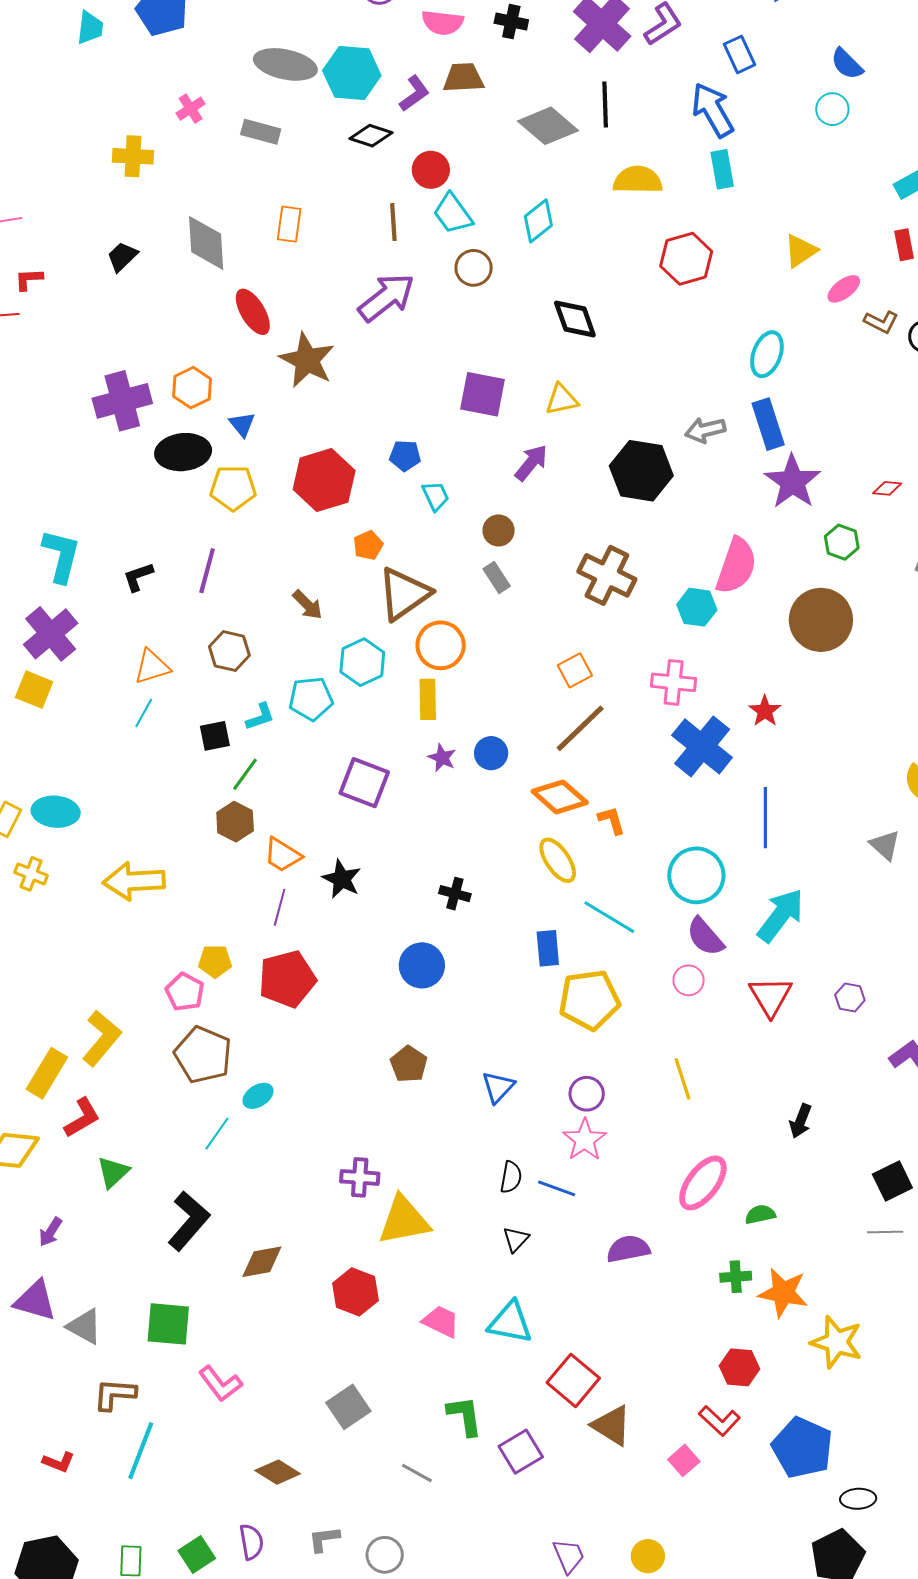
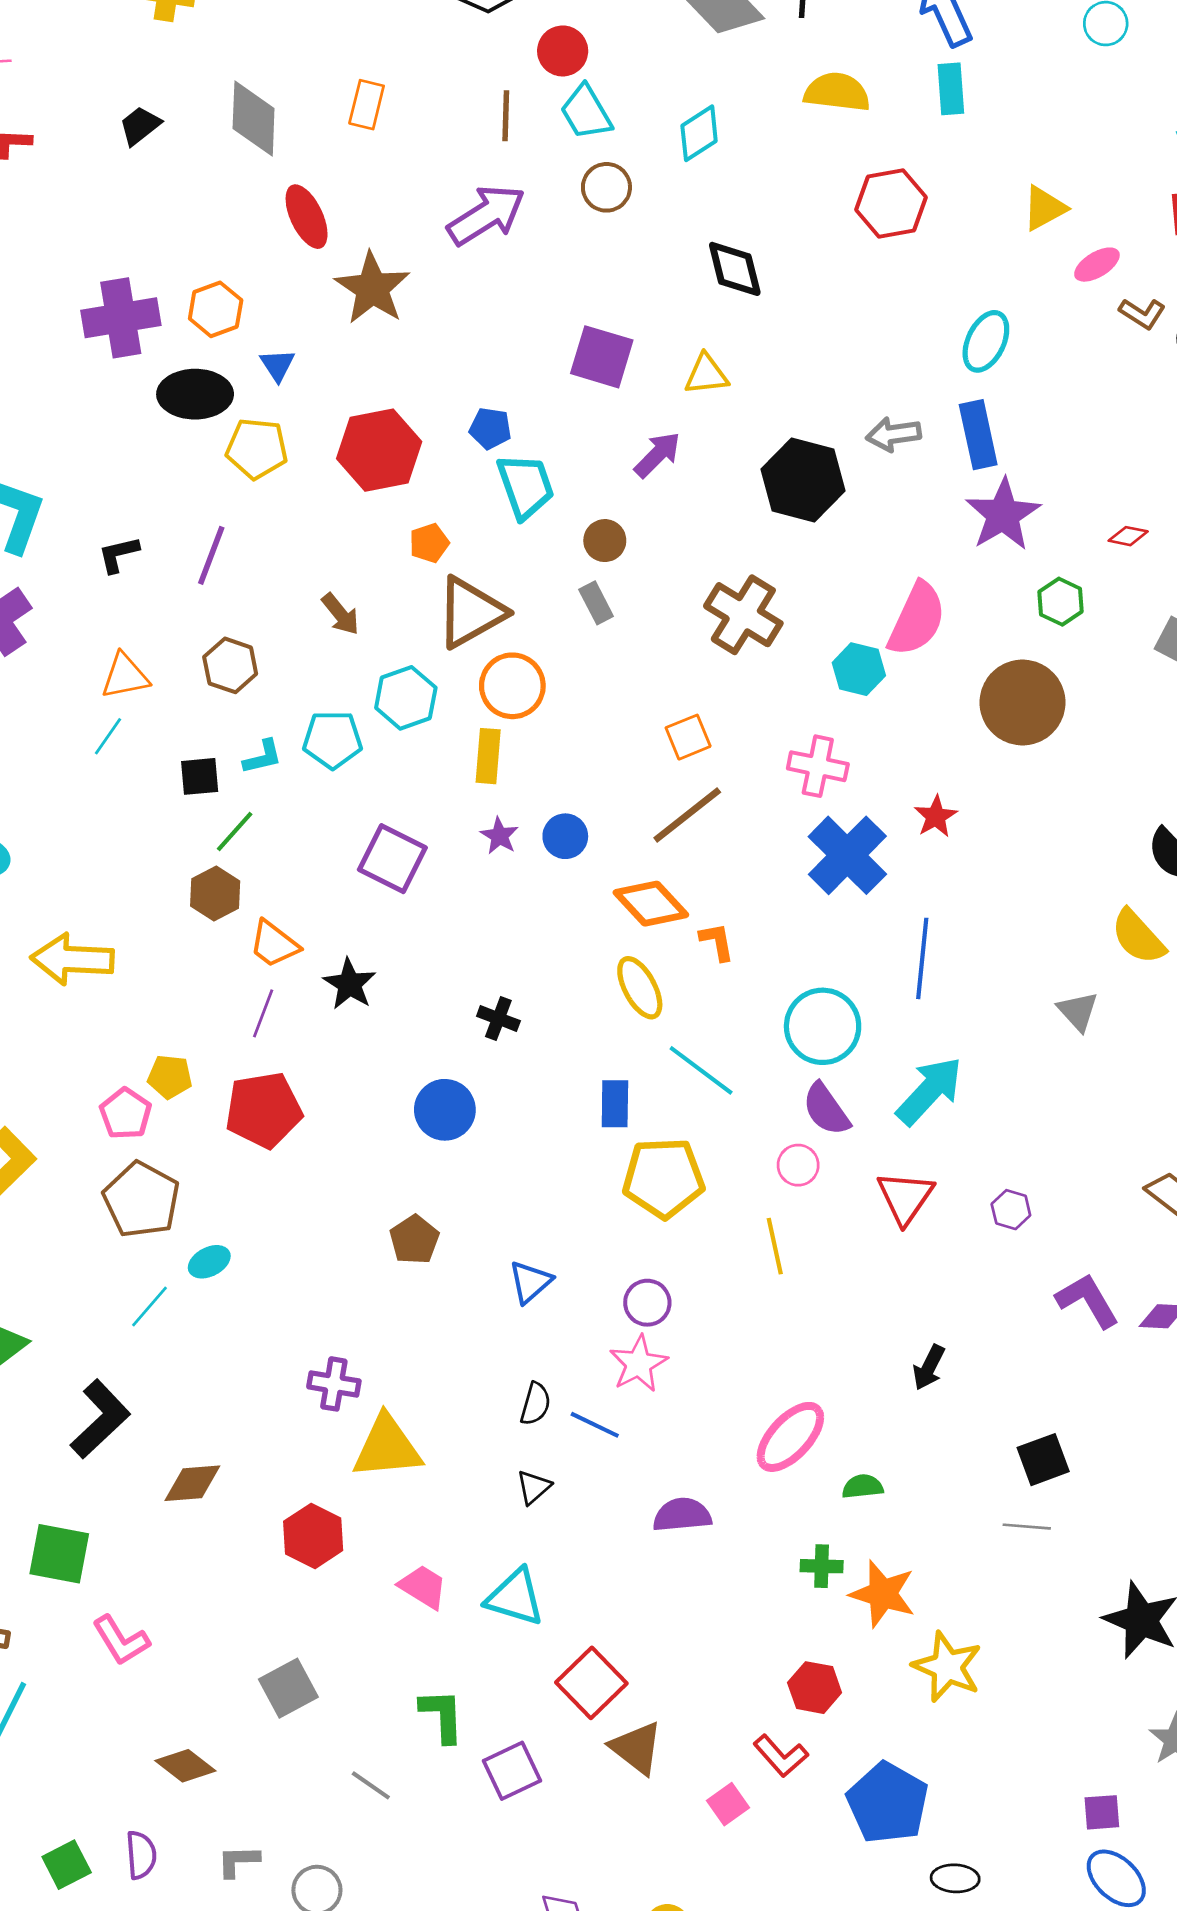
cyan trapezoid: (436, 496) -> (526, 486), size x1.6
yellow line: (683, 1079) -> (775, 1246), moved

